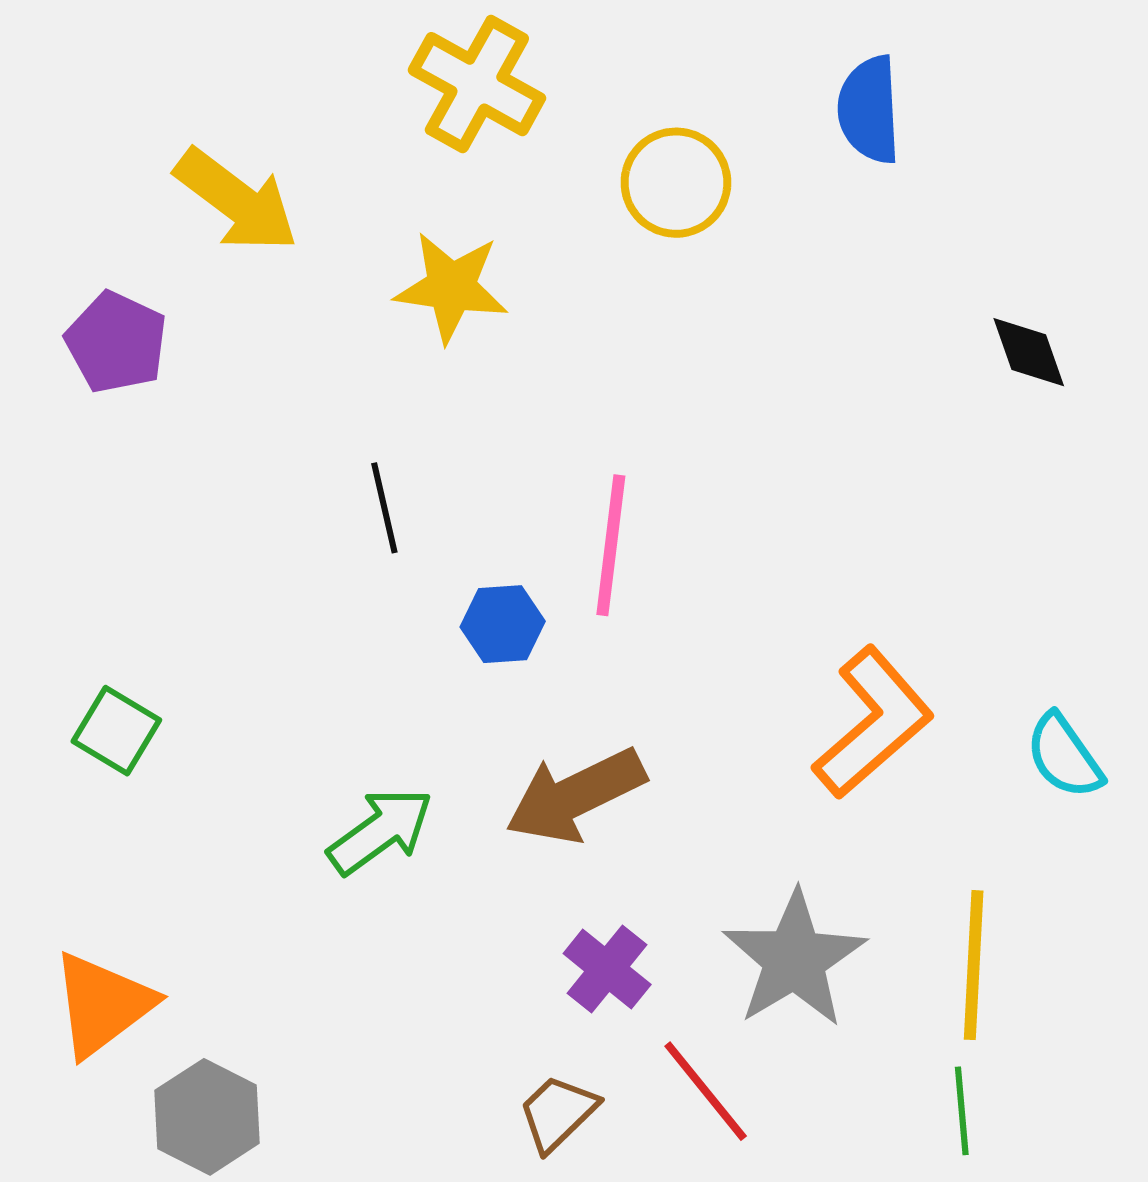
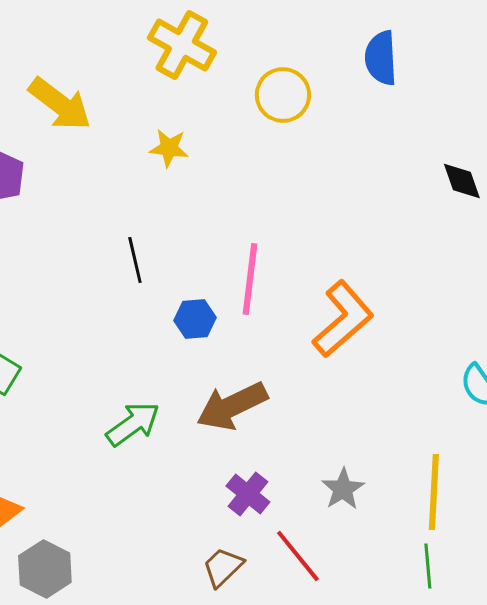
yellow star: (451, 287) -> (169, 148), size x0.7
orange L-shape: (873, 723) -> (343, 319), moved
gray star: (794, 959) -> (343, 489), size x0.6

